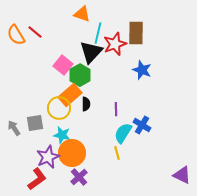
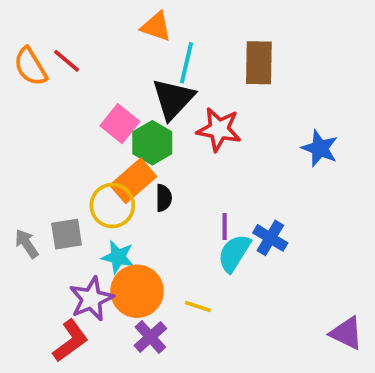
red star: (115, 44) -> (219, 129), moved, turned 30
blue star: (142, 70) -> (320, 148), moved
purple line: (116, 109) -> (225, 226), moved
yellow line: (117, 153) -> (198, 306), moved, turned -56

